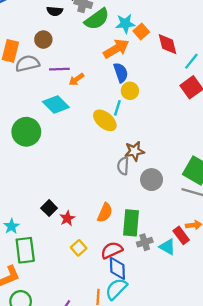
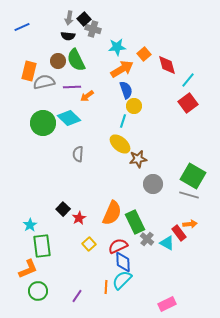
green semicircle: (97, 19) -> (76, 60), moved, turned 100
cyan star: (125, 24) -> (117, 47), moved
yellow ellipse: (105, 120) -> (120, 144), moved
green circle: (26, 132) -> (43, 123), moved
gray semicircle: (123, 166) -> (78, 154), moved
orange semicircle: (105, 213) -> (112, 213), size x1.4
green rectangle: (131, 223) -> (135, 222), turned -30
gray cross: (145, 242) -> (147, 239), turned -32

